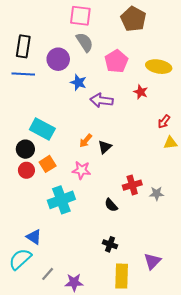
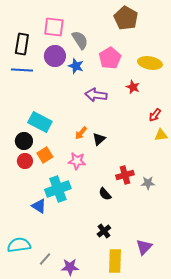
pink square: (80, 16) -> (54, 27), moved
blue star: (78, 82) -> (76, 66), moved
blue triangle: (34, 237) -> (39, 206), moved
black cross: (110, 244) -> (104, 231), turned 32
cyan semicircle: (20, 259) -> (19, 245), turned 35

